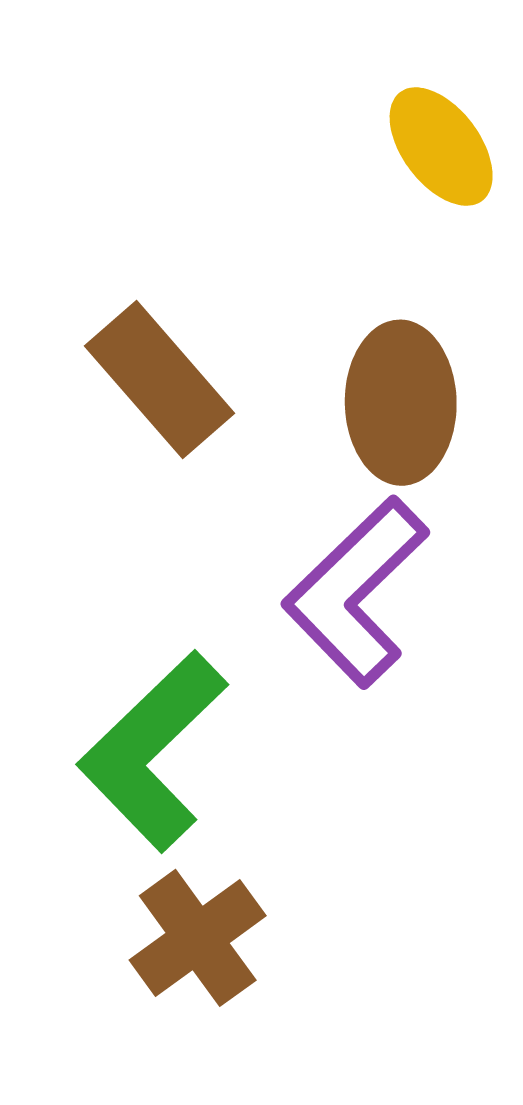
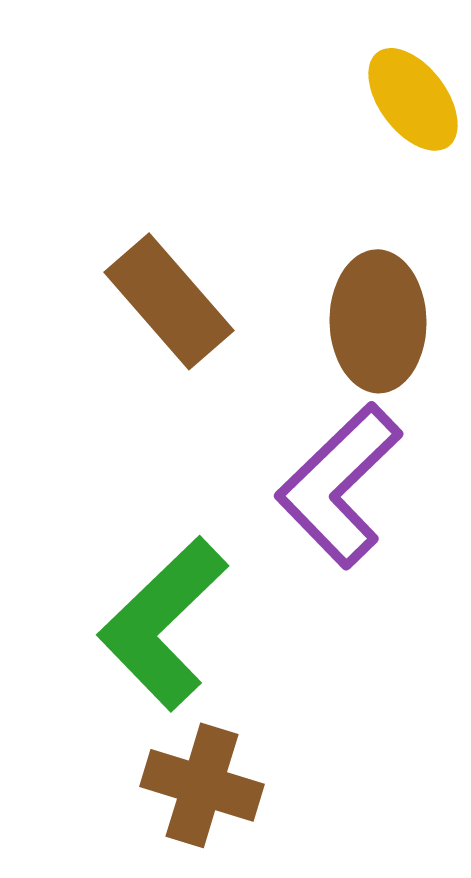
brown cross: (198, 938) -> (202, 785), turned -37

